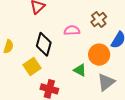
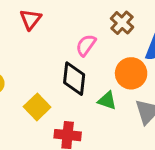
pink semicircle: (72, 30) -> (86, 45), turned -42
black diamond: (44, 44) -> (74, 79), moved

